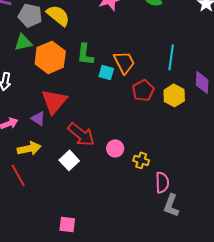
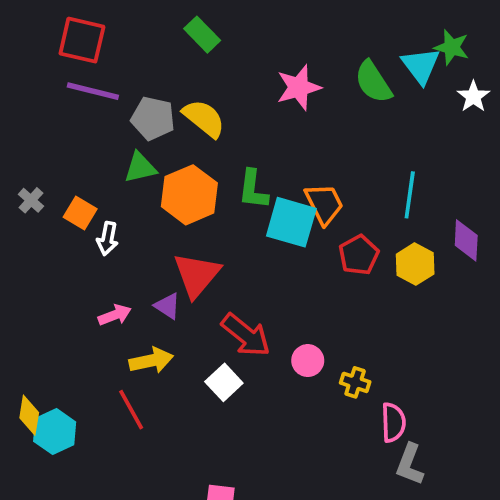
cyan square: (106, 72) -> (291, 222), size x1.8

